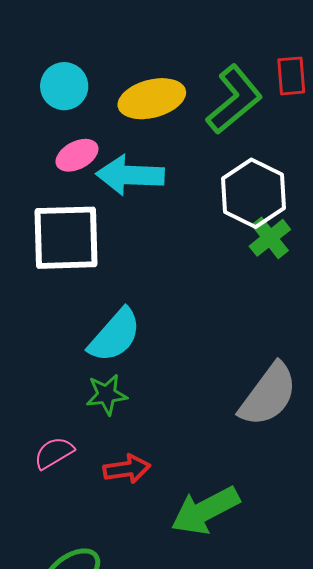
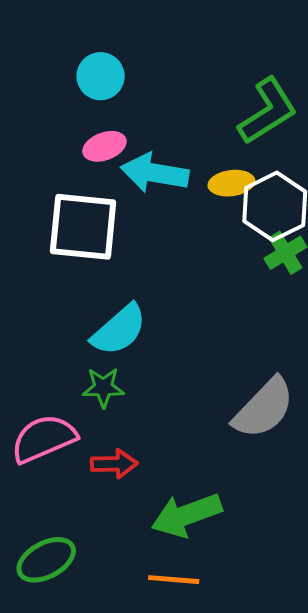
yellow ellipse: (152, 99) -> (231, 183), moved, size x0.7
pink semicircle: (54, 453) -> (44, 439), size x1.6

